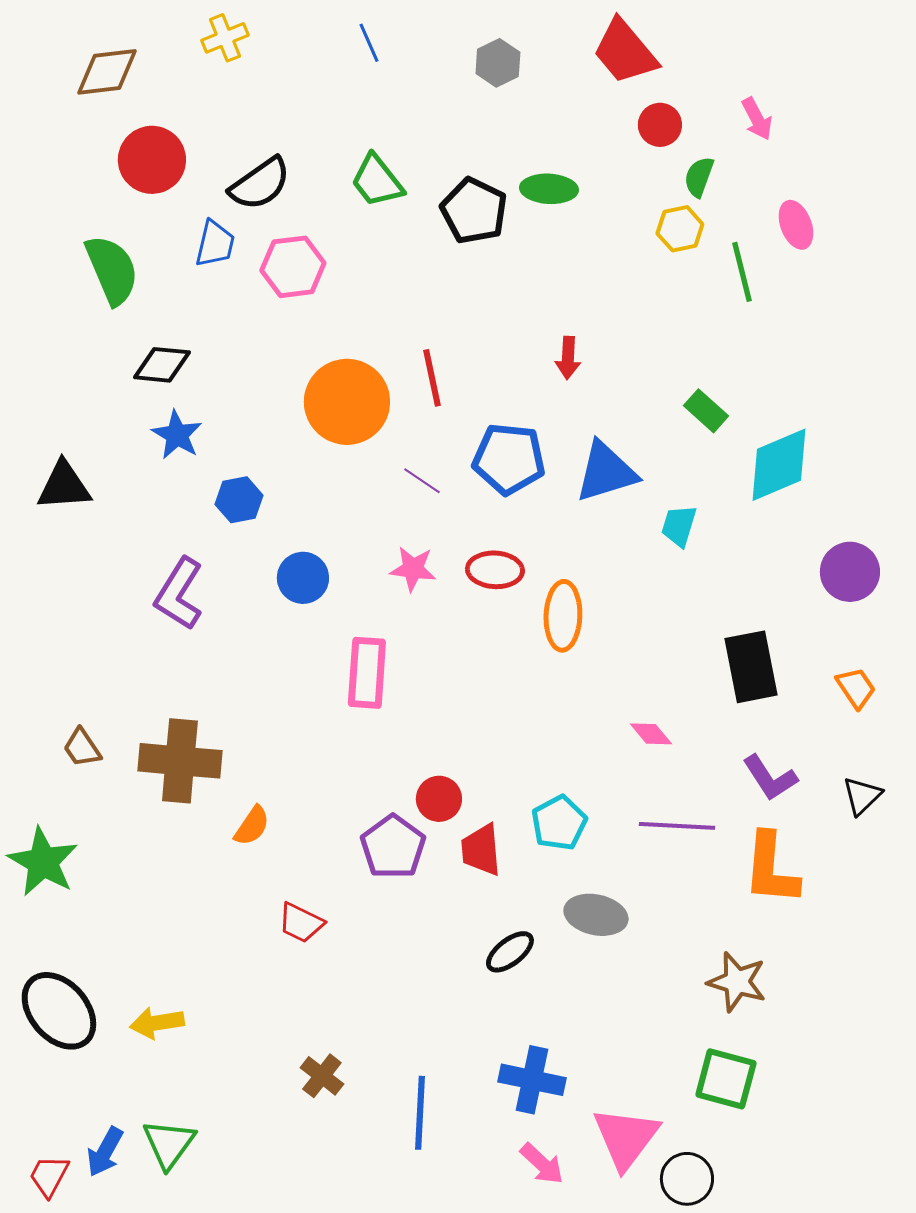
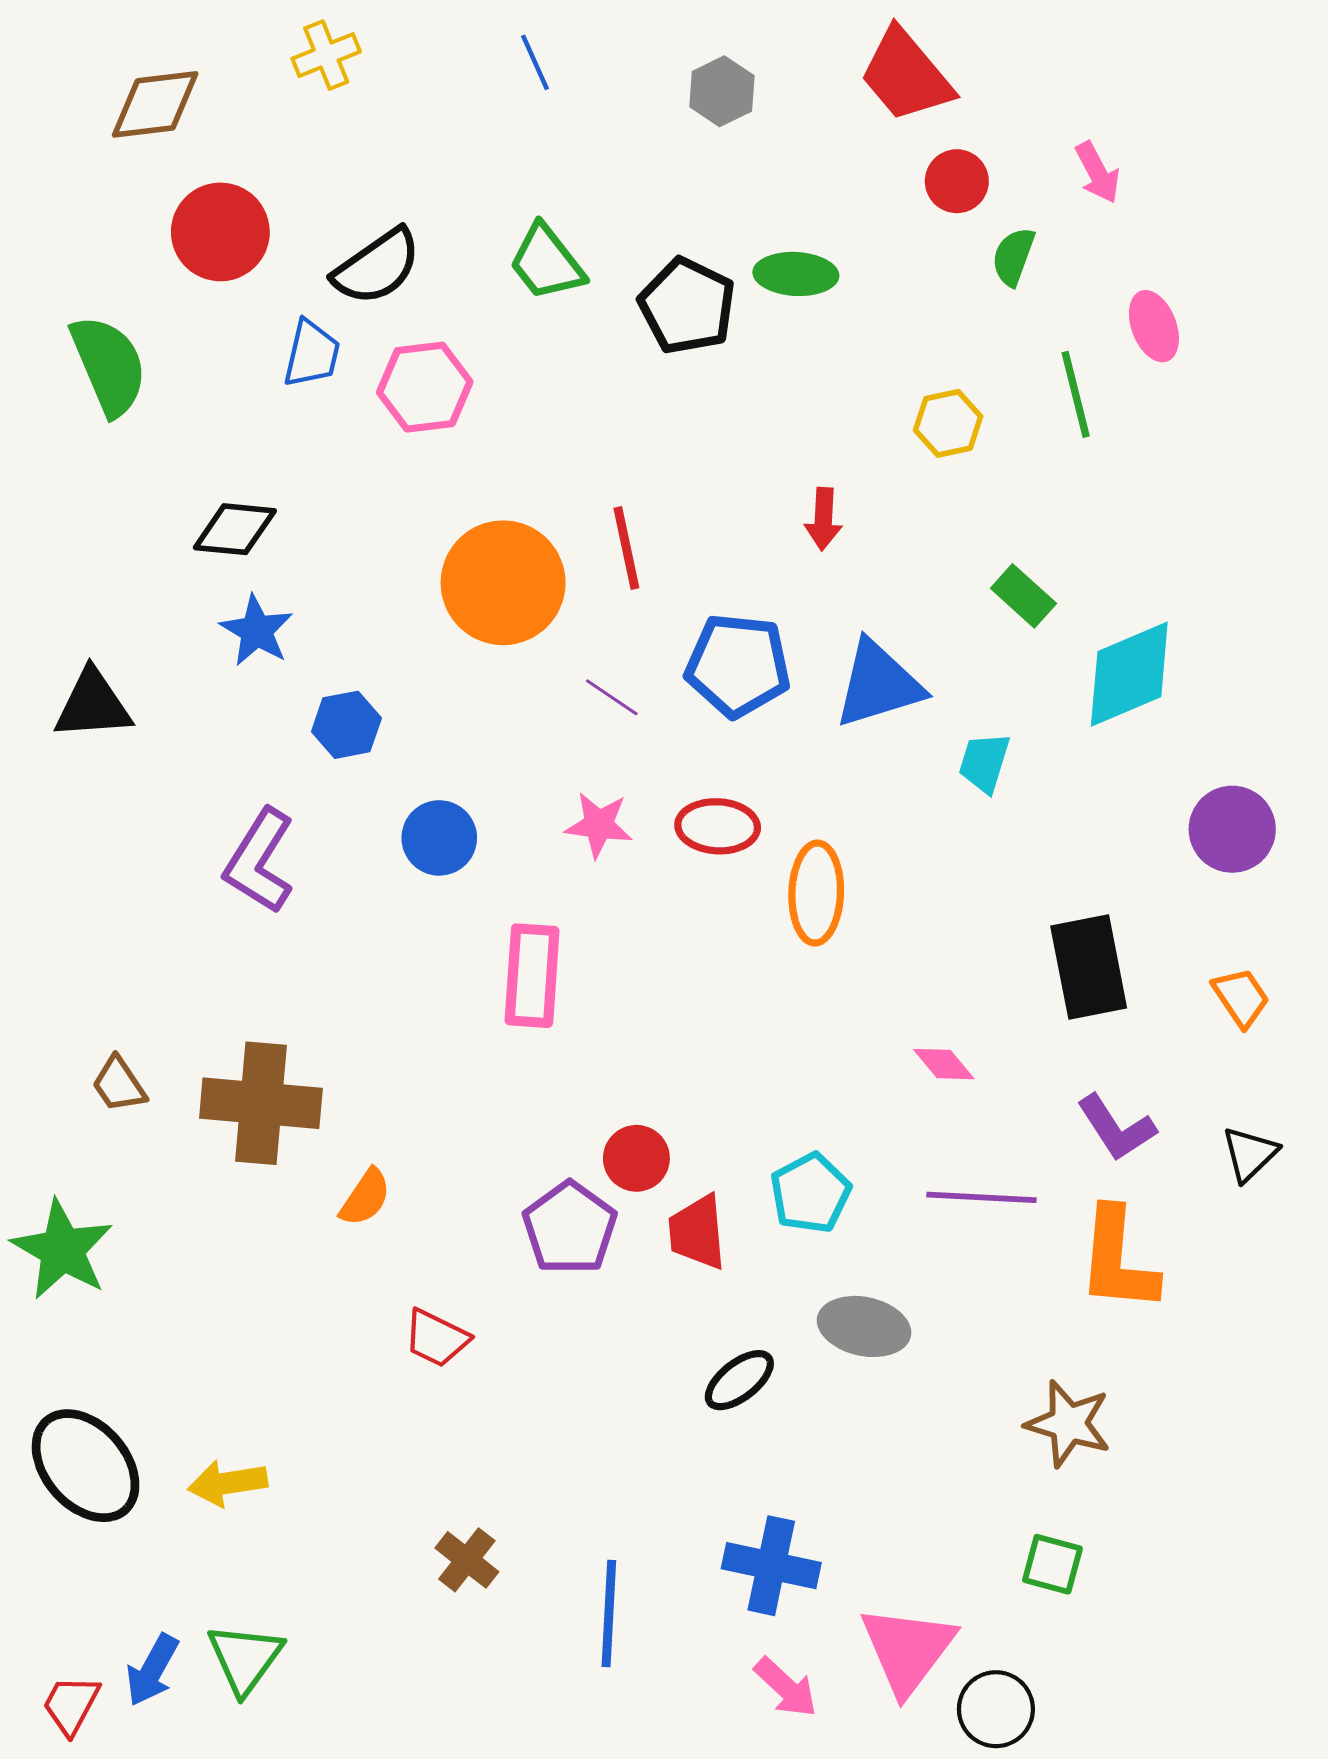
yellow hexagon: (680, 229) -> (948, 423), moved
green semicircle: (112, 270) -> (109, 365), moved
green square: (726, 1079) -> (1052, 1564), size x0.7

